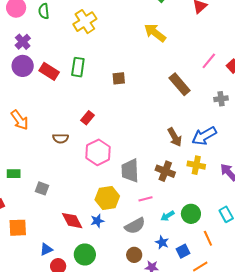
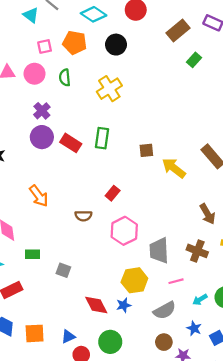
yellow arrow: (155, 33) -> (174, 168), moved
orange square: (18, 228) -> (35, 333), moved

